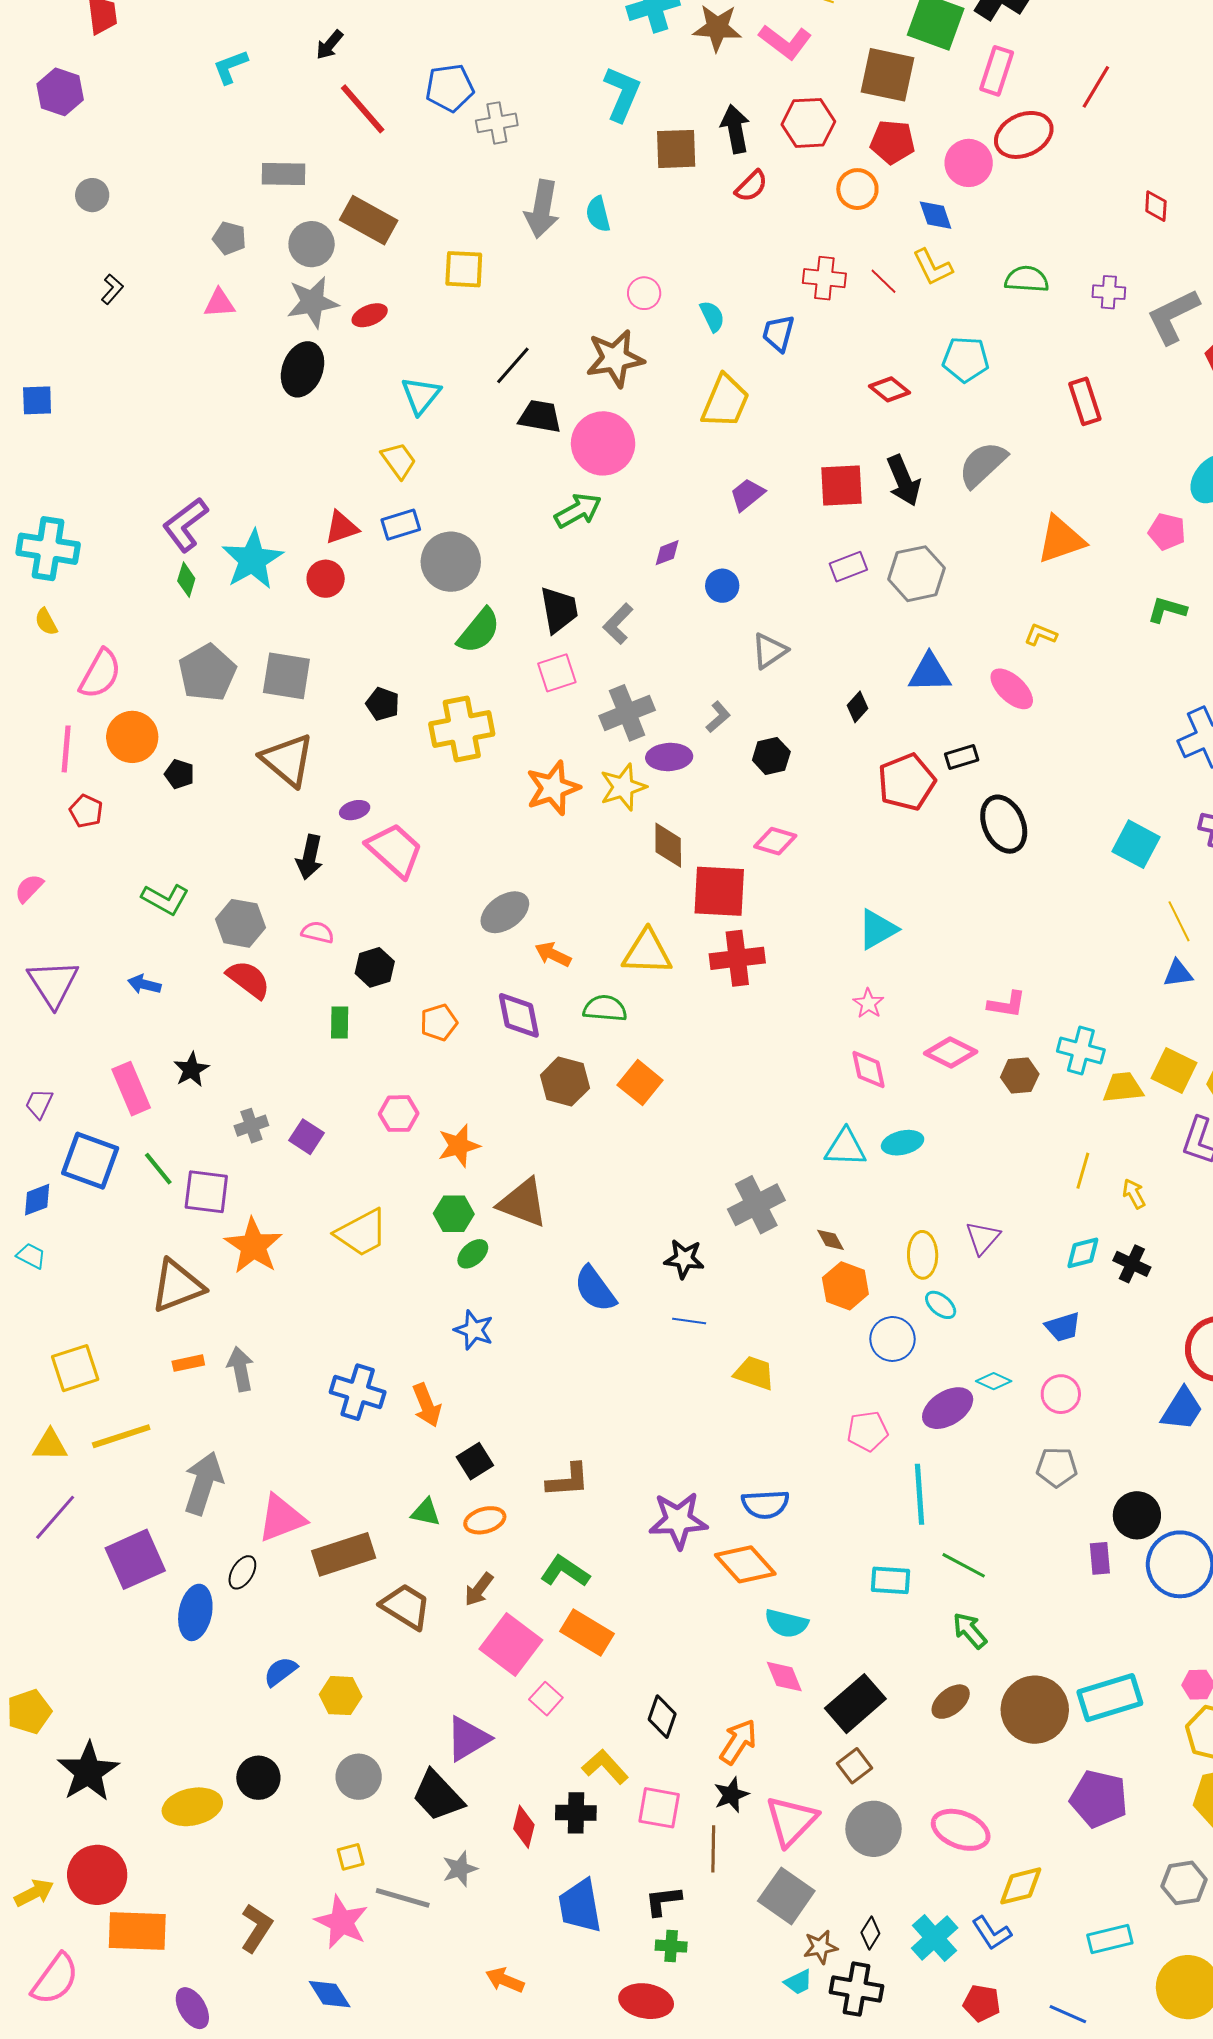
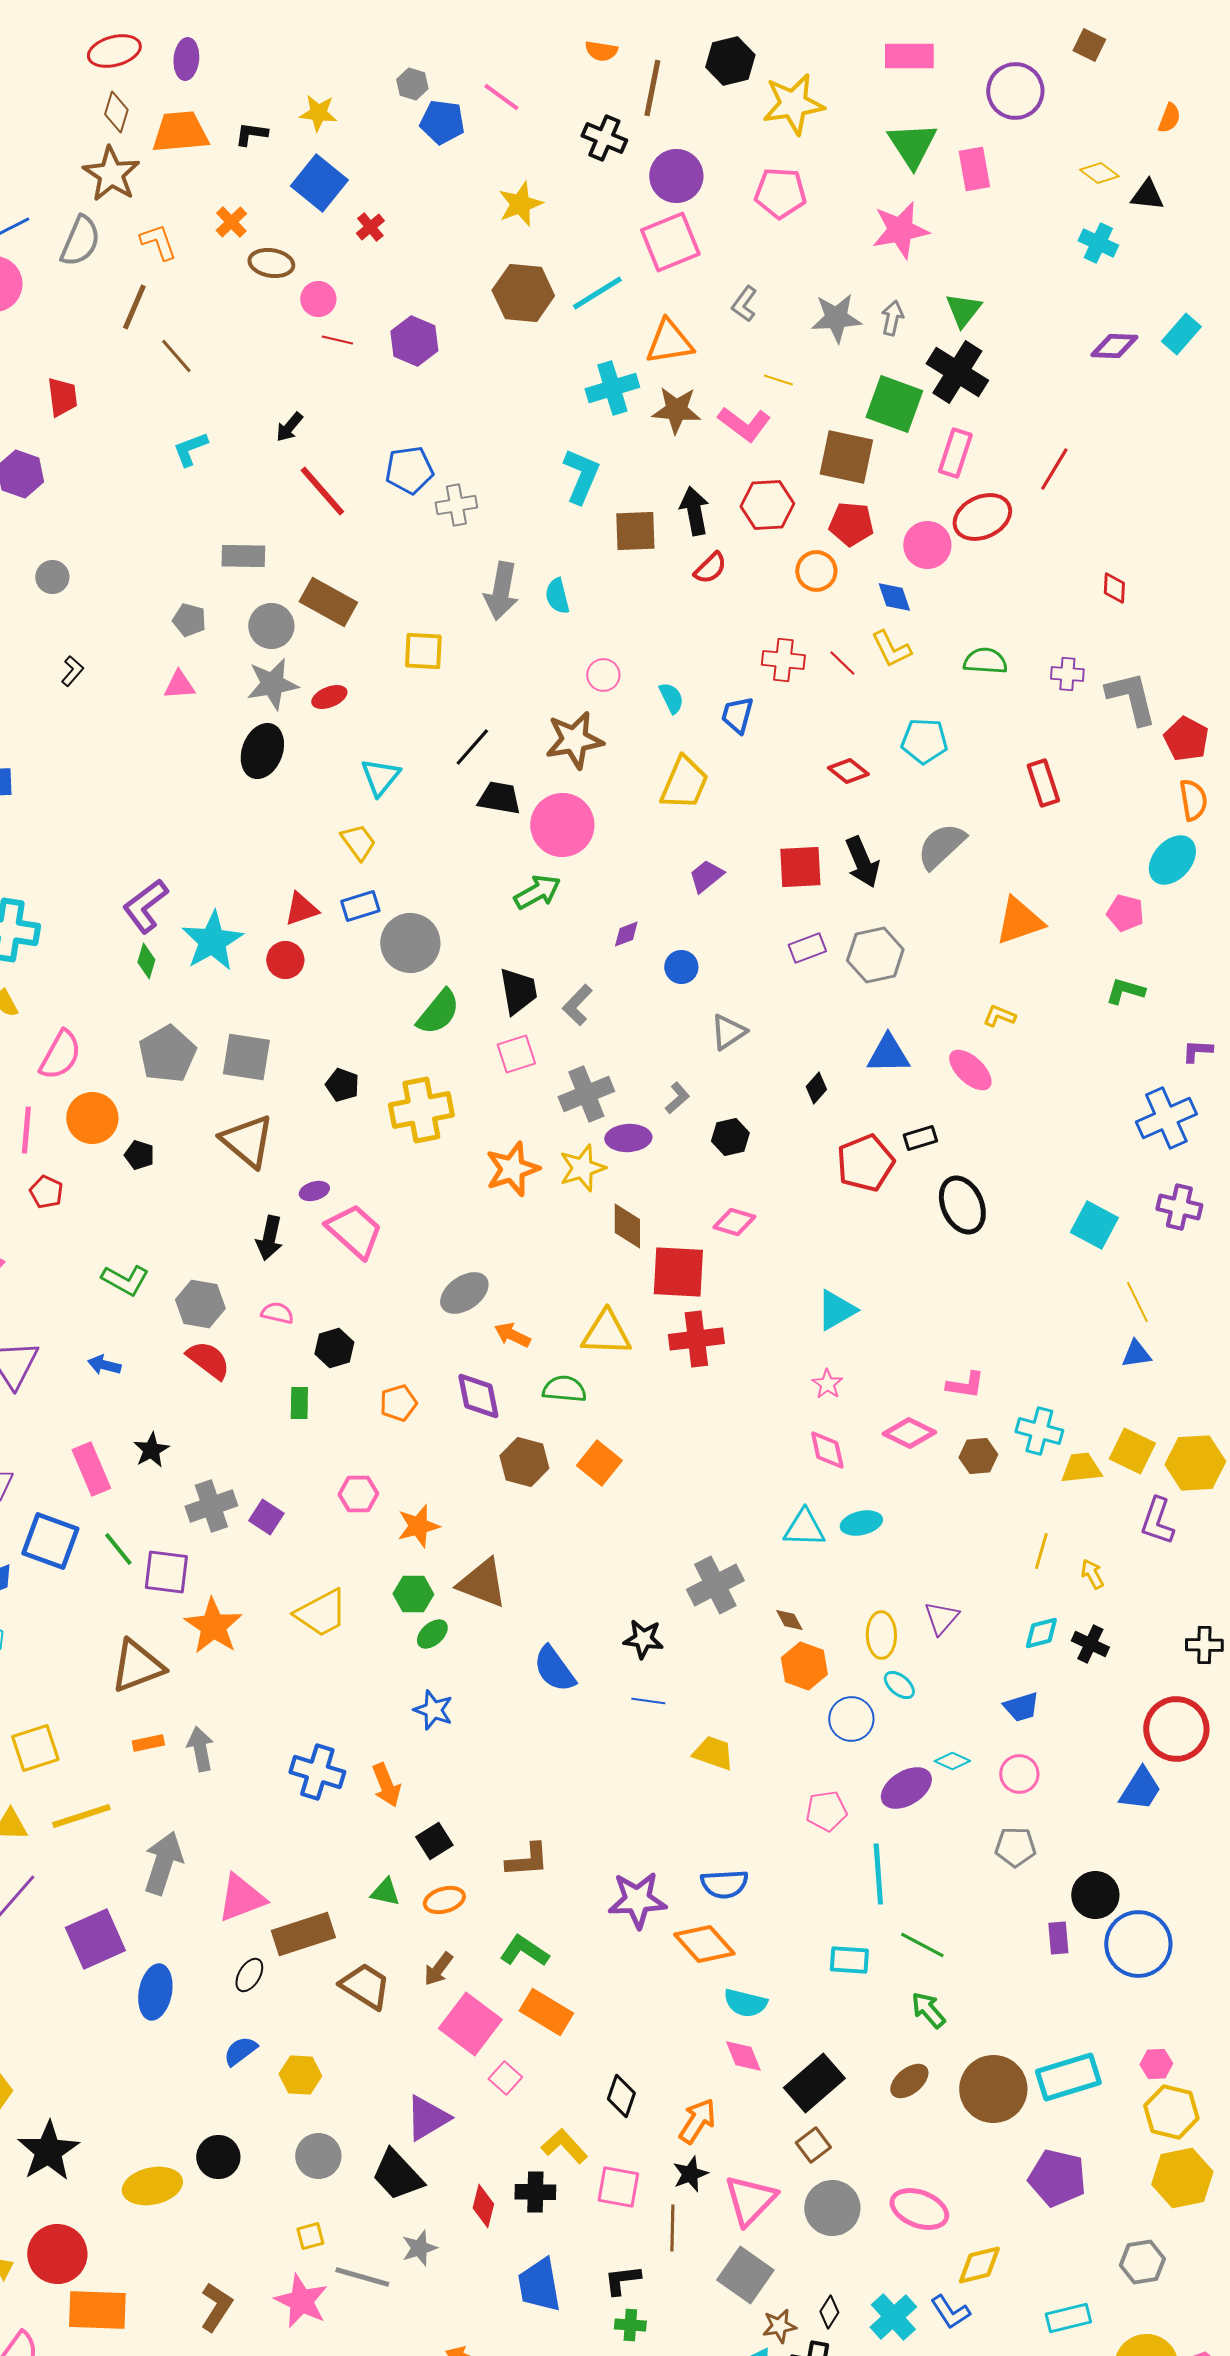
gray L-shape: (1173, 316) -> (1131, 698), turned 102
gray cross: (251, 1126) -> (211, 1506), size x1.5
black ellipse: (242, 1572) -> (249, 1975), moved

